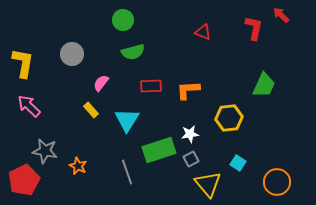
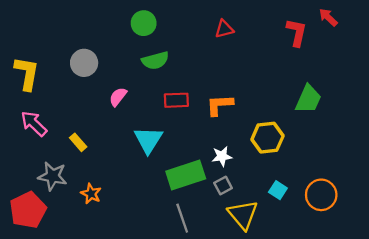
red triangle: (203, 32) -> (224, 29), moved, turned -36
yellow rectangle: (91, 110) -> (78, 142), moved
gray line: (127, 172) -> (182, 218), moved
orange circle: (277, 182) -> (321, 195), moved

